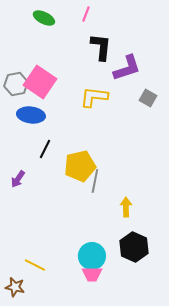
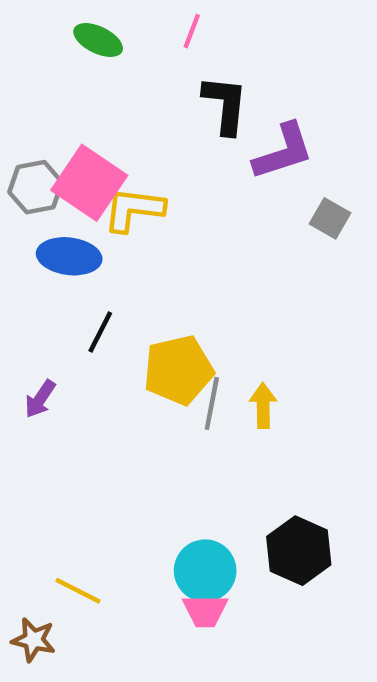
yellow L-shape: (94, 97) -> (134, 209), moved
yellow arrow: (126, 207) -> (263, 406), moved

